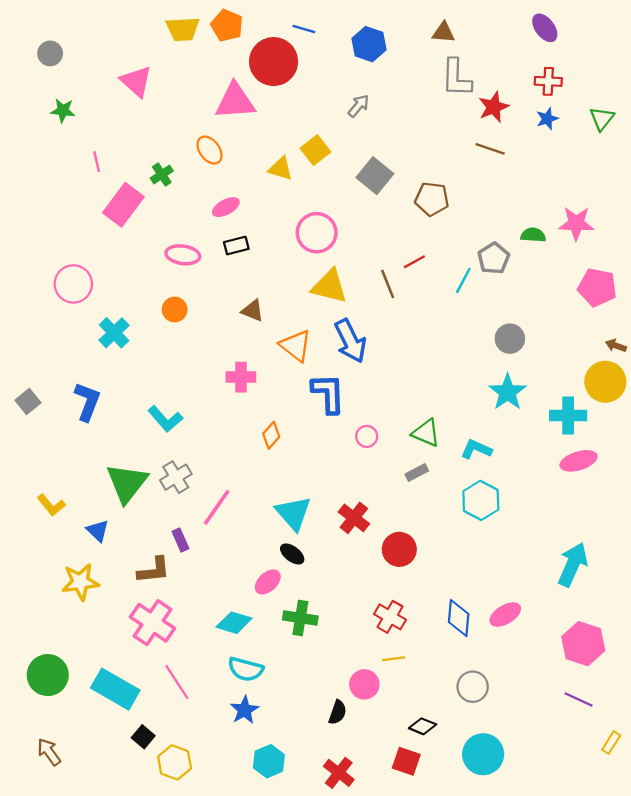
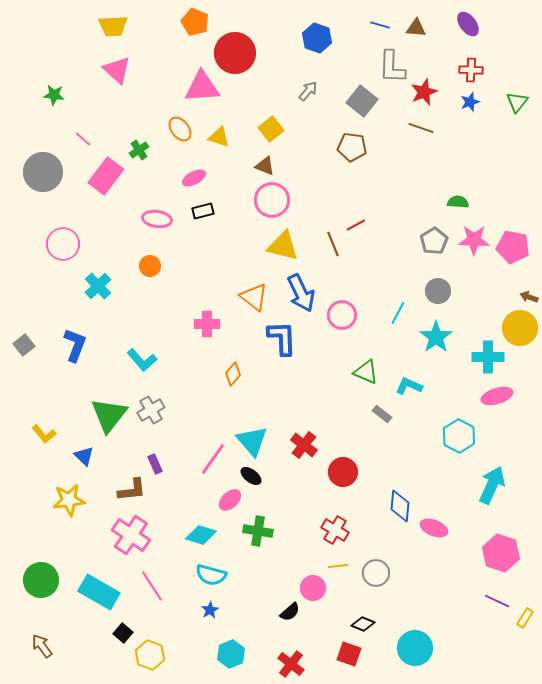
yellow trapezoid: (183, 29) -> (113, 26), moved
blue line: (304, 29) -> (380, 25), moved
brown triangle: (444, 32) -> (416, 28), moved
gray circle: (50, 53) -> (43, 172), moved, size x1.8
pink line: (97, 162) -> (83, 139), turned -36
yellow triangle: (281, 169) -> (219, 137), moved
gray square: (375, 176) -> (362, 101), moved
brown pentagon: (432, 199) -> (352, 147), moved
pink star: (576, 223) -> (474, 240), moved
gray pentagon: (494, 258) -> (434, 241), moved
cyan line: (463, 280) -> (398, 313), moved
brown triangle: (253, 311) -> (265, 166), moved
pink circle: (367, 436) -> (342, 315), moved, size x1.5
gray rectangle: (417, 473) -> (382, 414), moved, turned 66
cyan hexagon: (481, 500) -> (459, 436), moved
pink line: (217, 507) -> (213, 459), moved
pink ellipse: (505, 615) -> (434, 528), turned 52
blue diamond: (459, 618) -> (400, 506), moved
gray circle: (473, 687) -> (376, 573), moved
blue star: (244, 710) -> (210, 610), size x0.7
black semicircle: (338, 712) -> (290, 612), turned 30
yellow rectangle: (611, 743) -> (525, 618), moved

